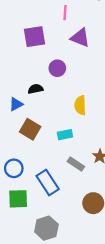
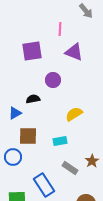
yellow semicircle: (80, 105) -> (74, 114), turned 60
brown square: (30, 129) -> (28, 136), turned -30
blue circle: (14, 168) -> (13, 157), moved

